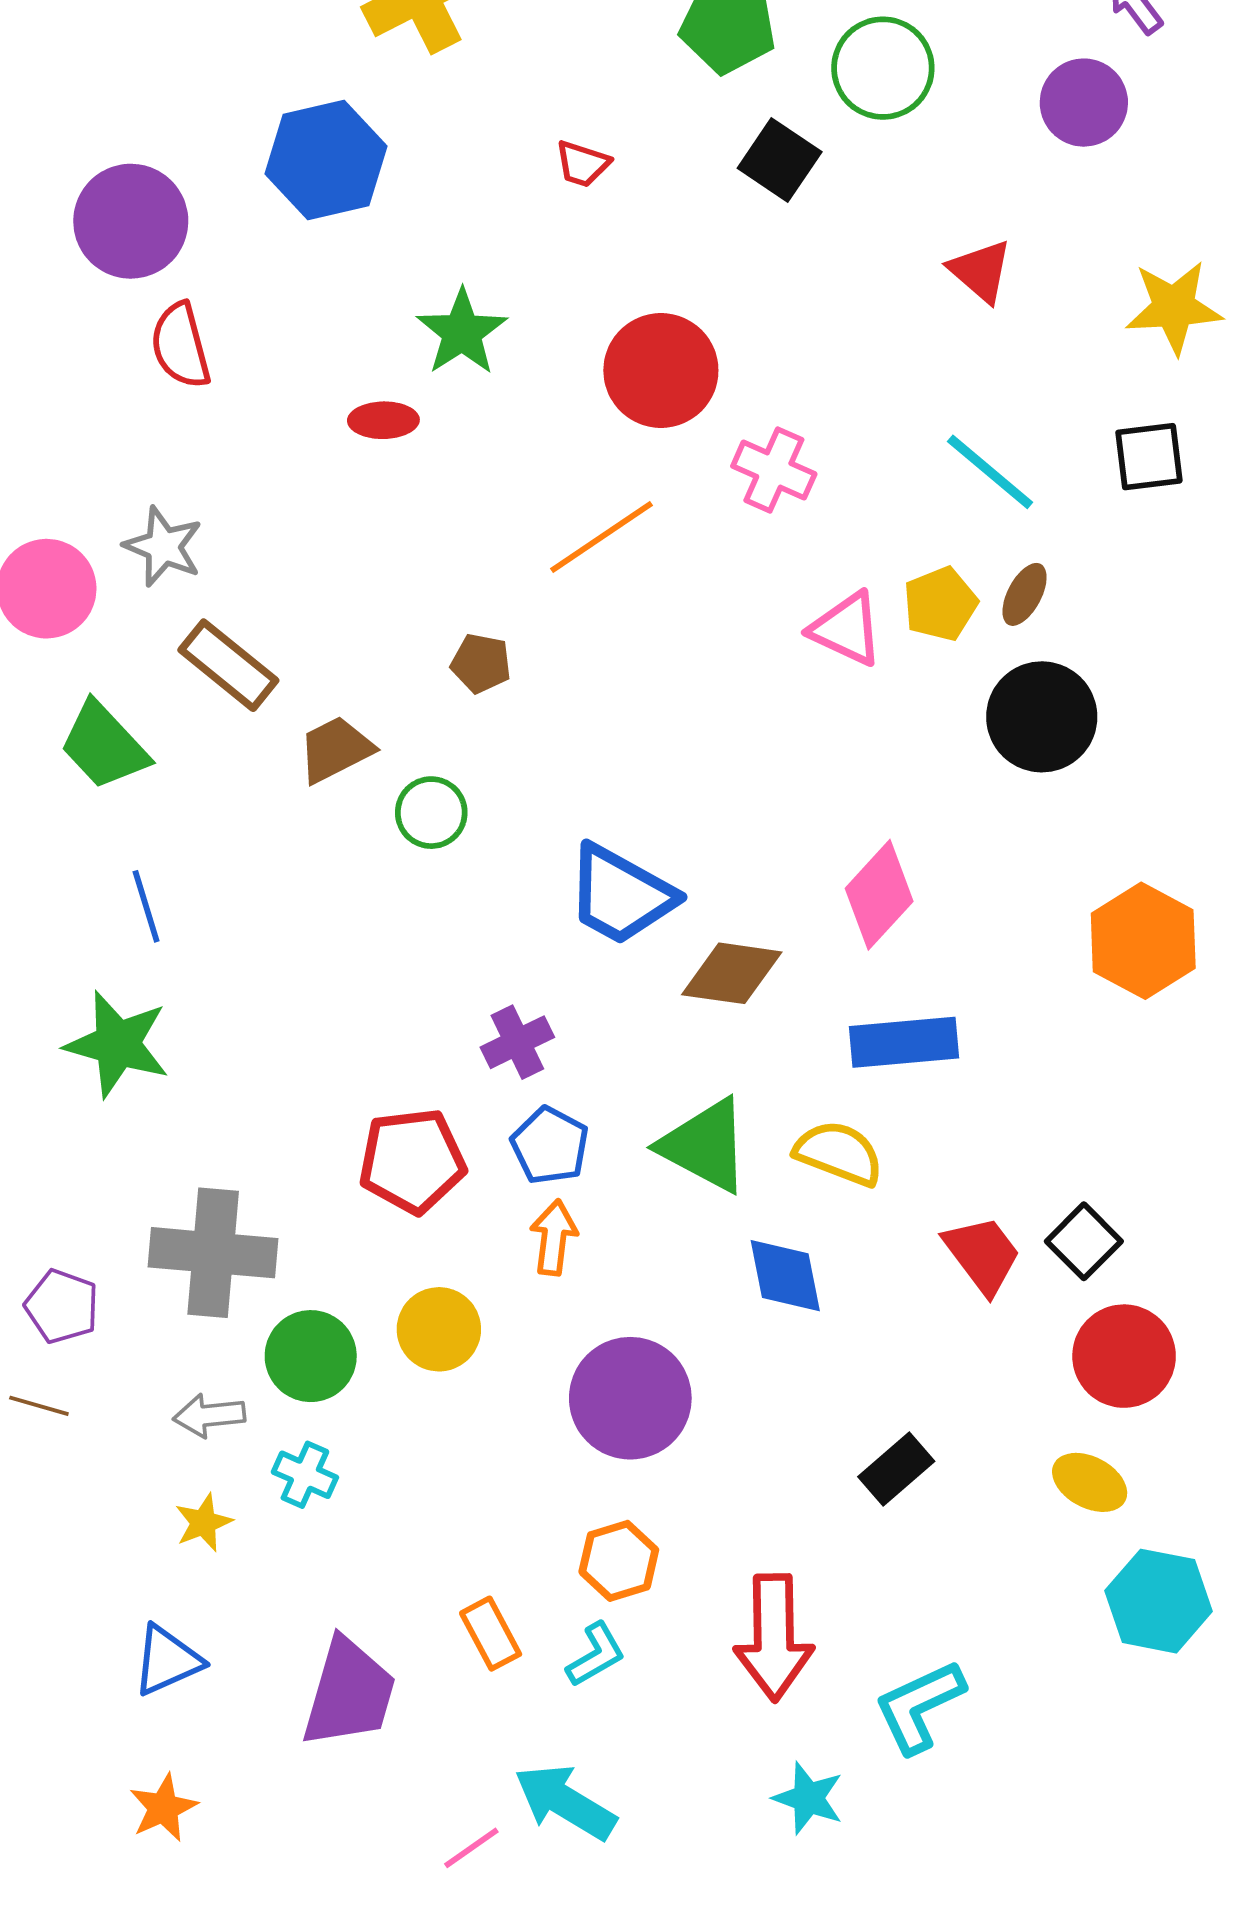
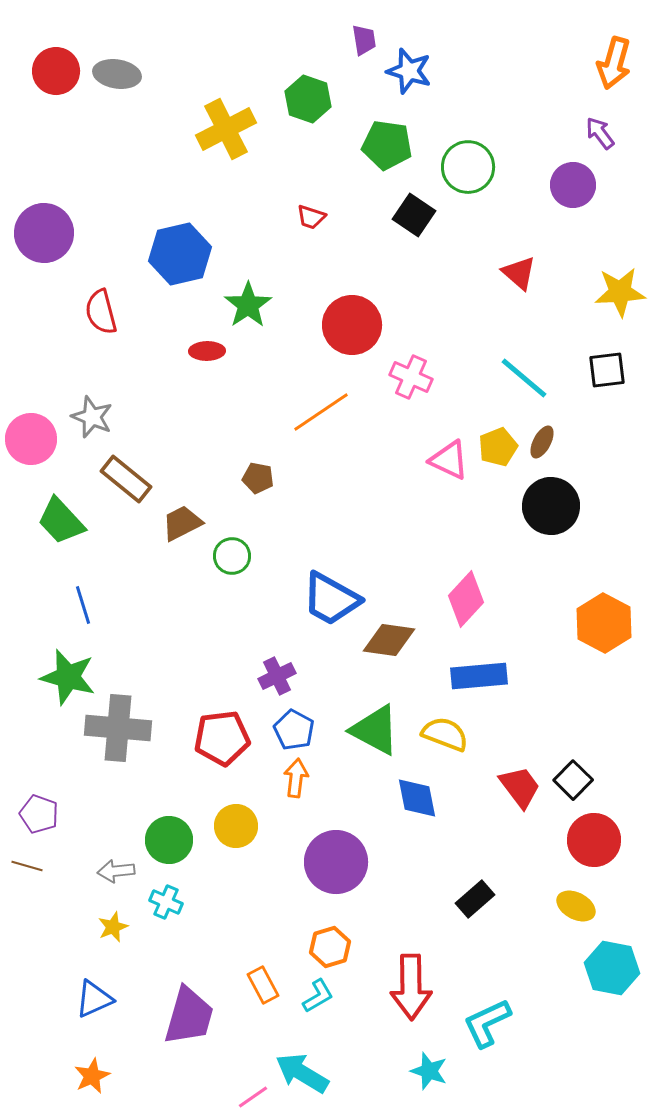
blue hexagon: (326, 160) -> (180, 254), moved
purple circle: (131, 221) -> (44, 233), moved
gray cross: (213, 1253) -> (118, 728), moved

